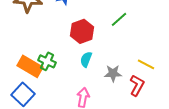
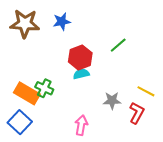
cyan semicircle: (86, 59) -> (81, 74), moved, turned 56

